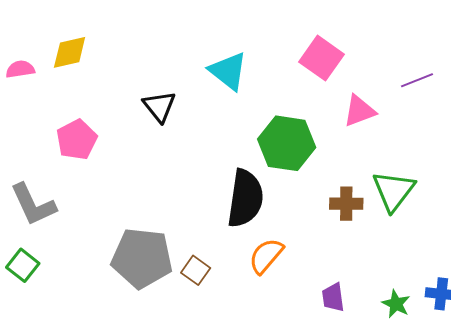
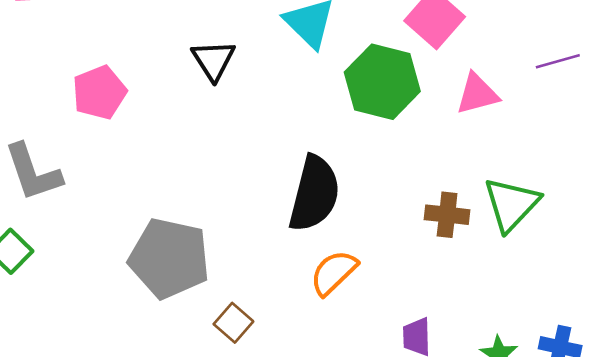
green hexagon: (287, 143) -> (382, 82), moved
brown square: (196, 270) -> (233, 323), moved

